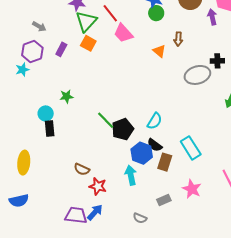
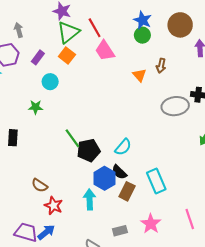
gray arrow: (39, 27) -> (19, 30), turned -144
cyan circle: (46, 113) -> (50, 82), moved

